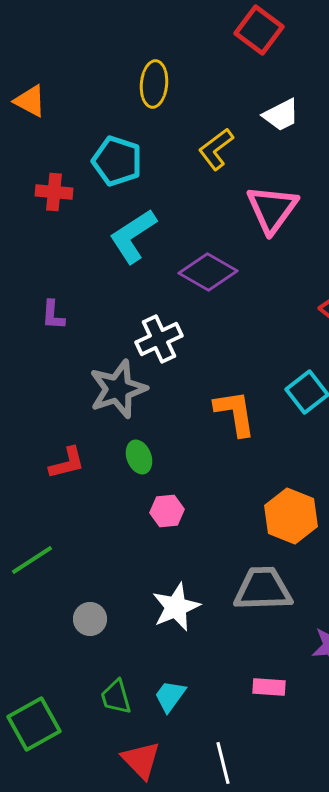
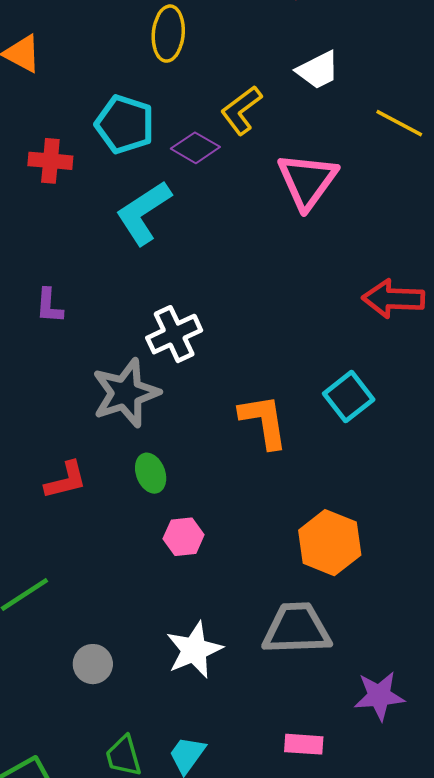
purple diamond: (208, 272) -> (195, 148), moved, size x0.7

